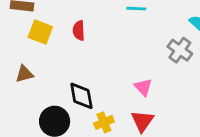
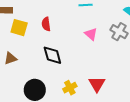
pink triangle: (143, 87) -> (91, 34), moved
black diamond: (81, 96) -> (52, 55), moved

